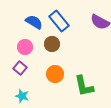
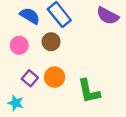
purple square: (20, 68) -> (30, 78), moved

